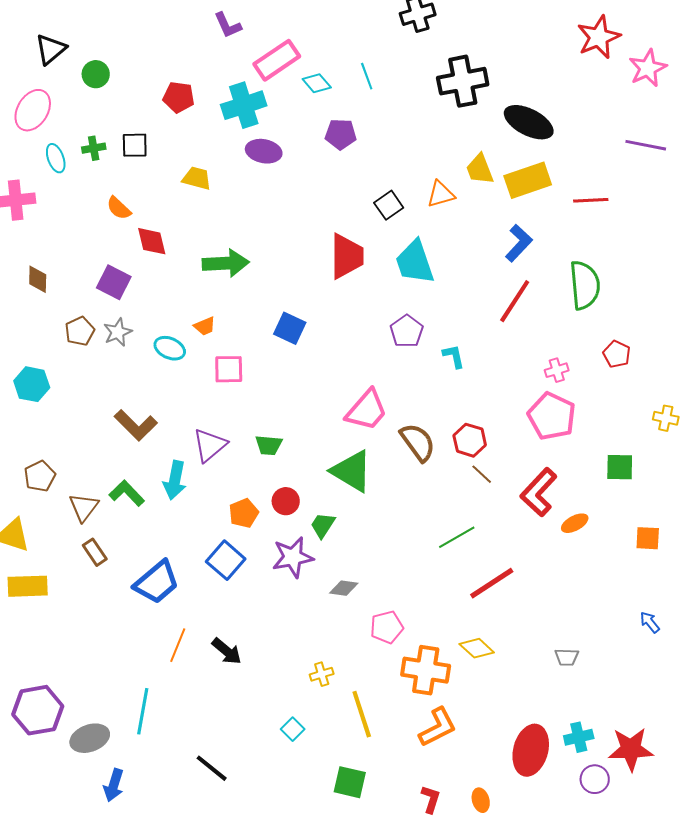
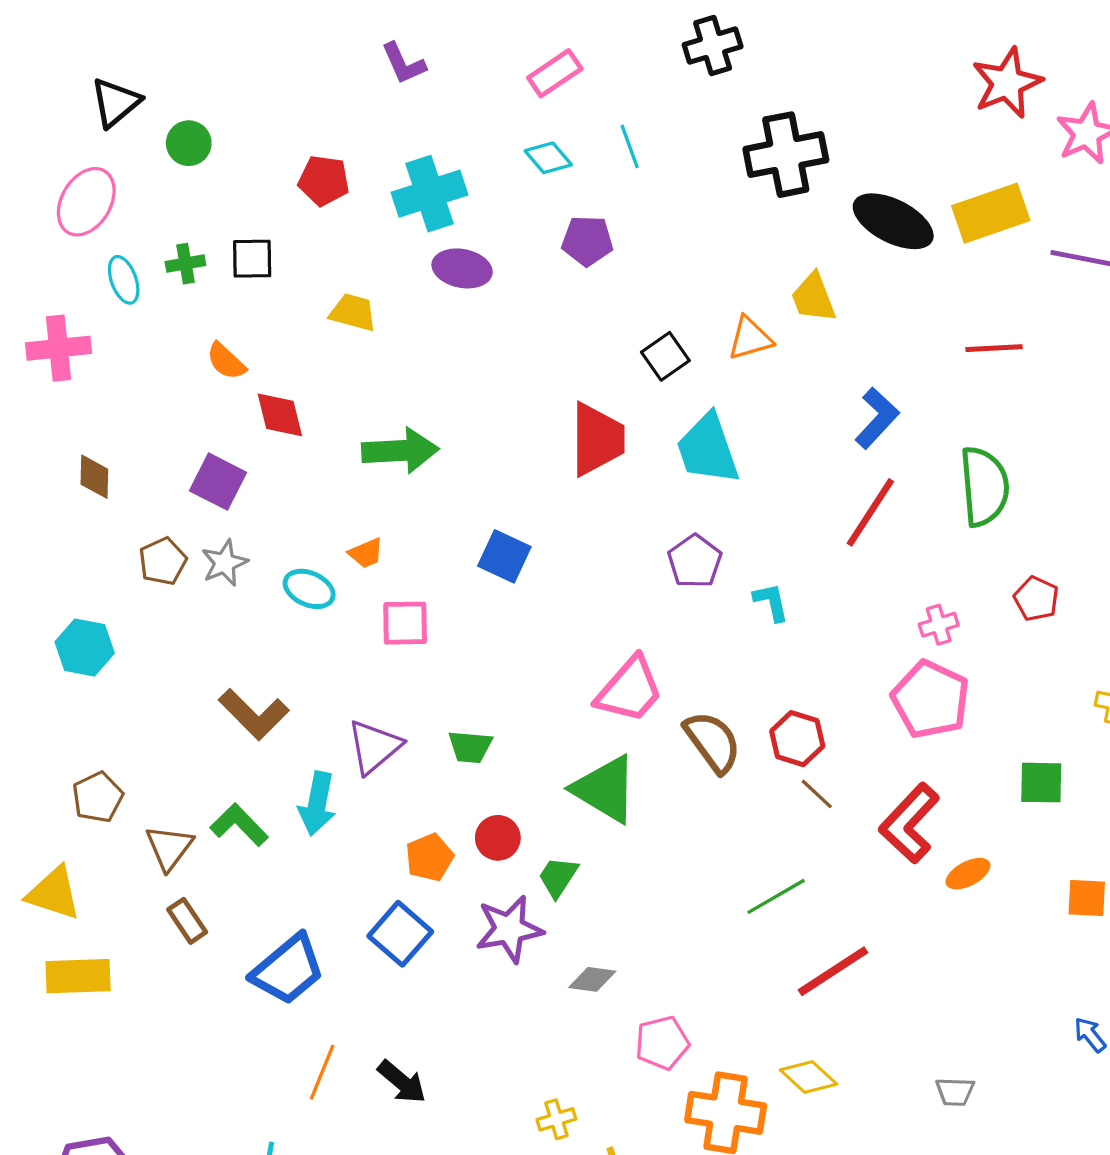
pink rectangle: (277, 60) -> (555, 73), moved, size x0.7
yellow rectangle: (528, 180) -> (991, 213), moved

